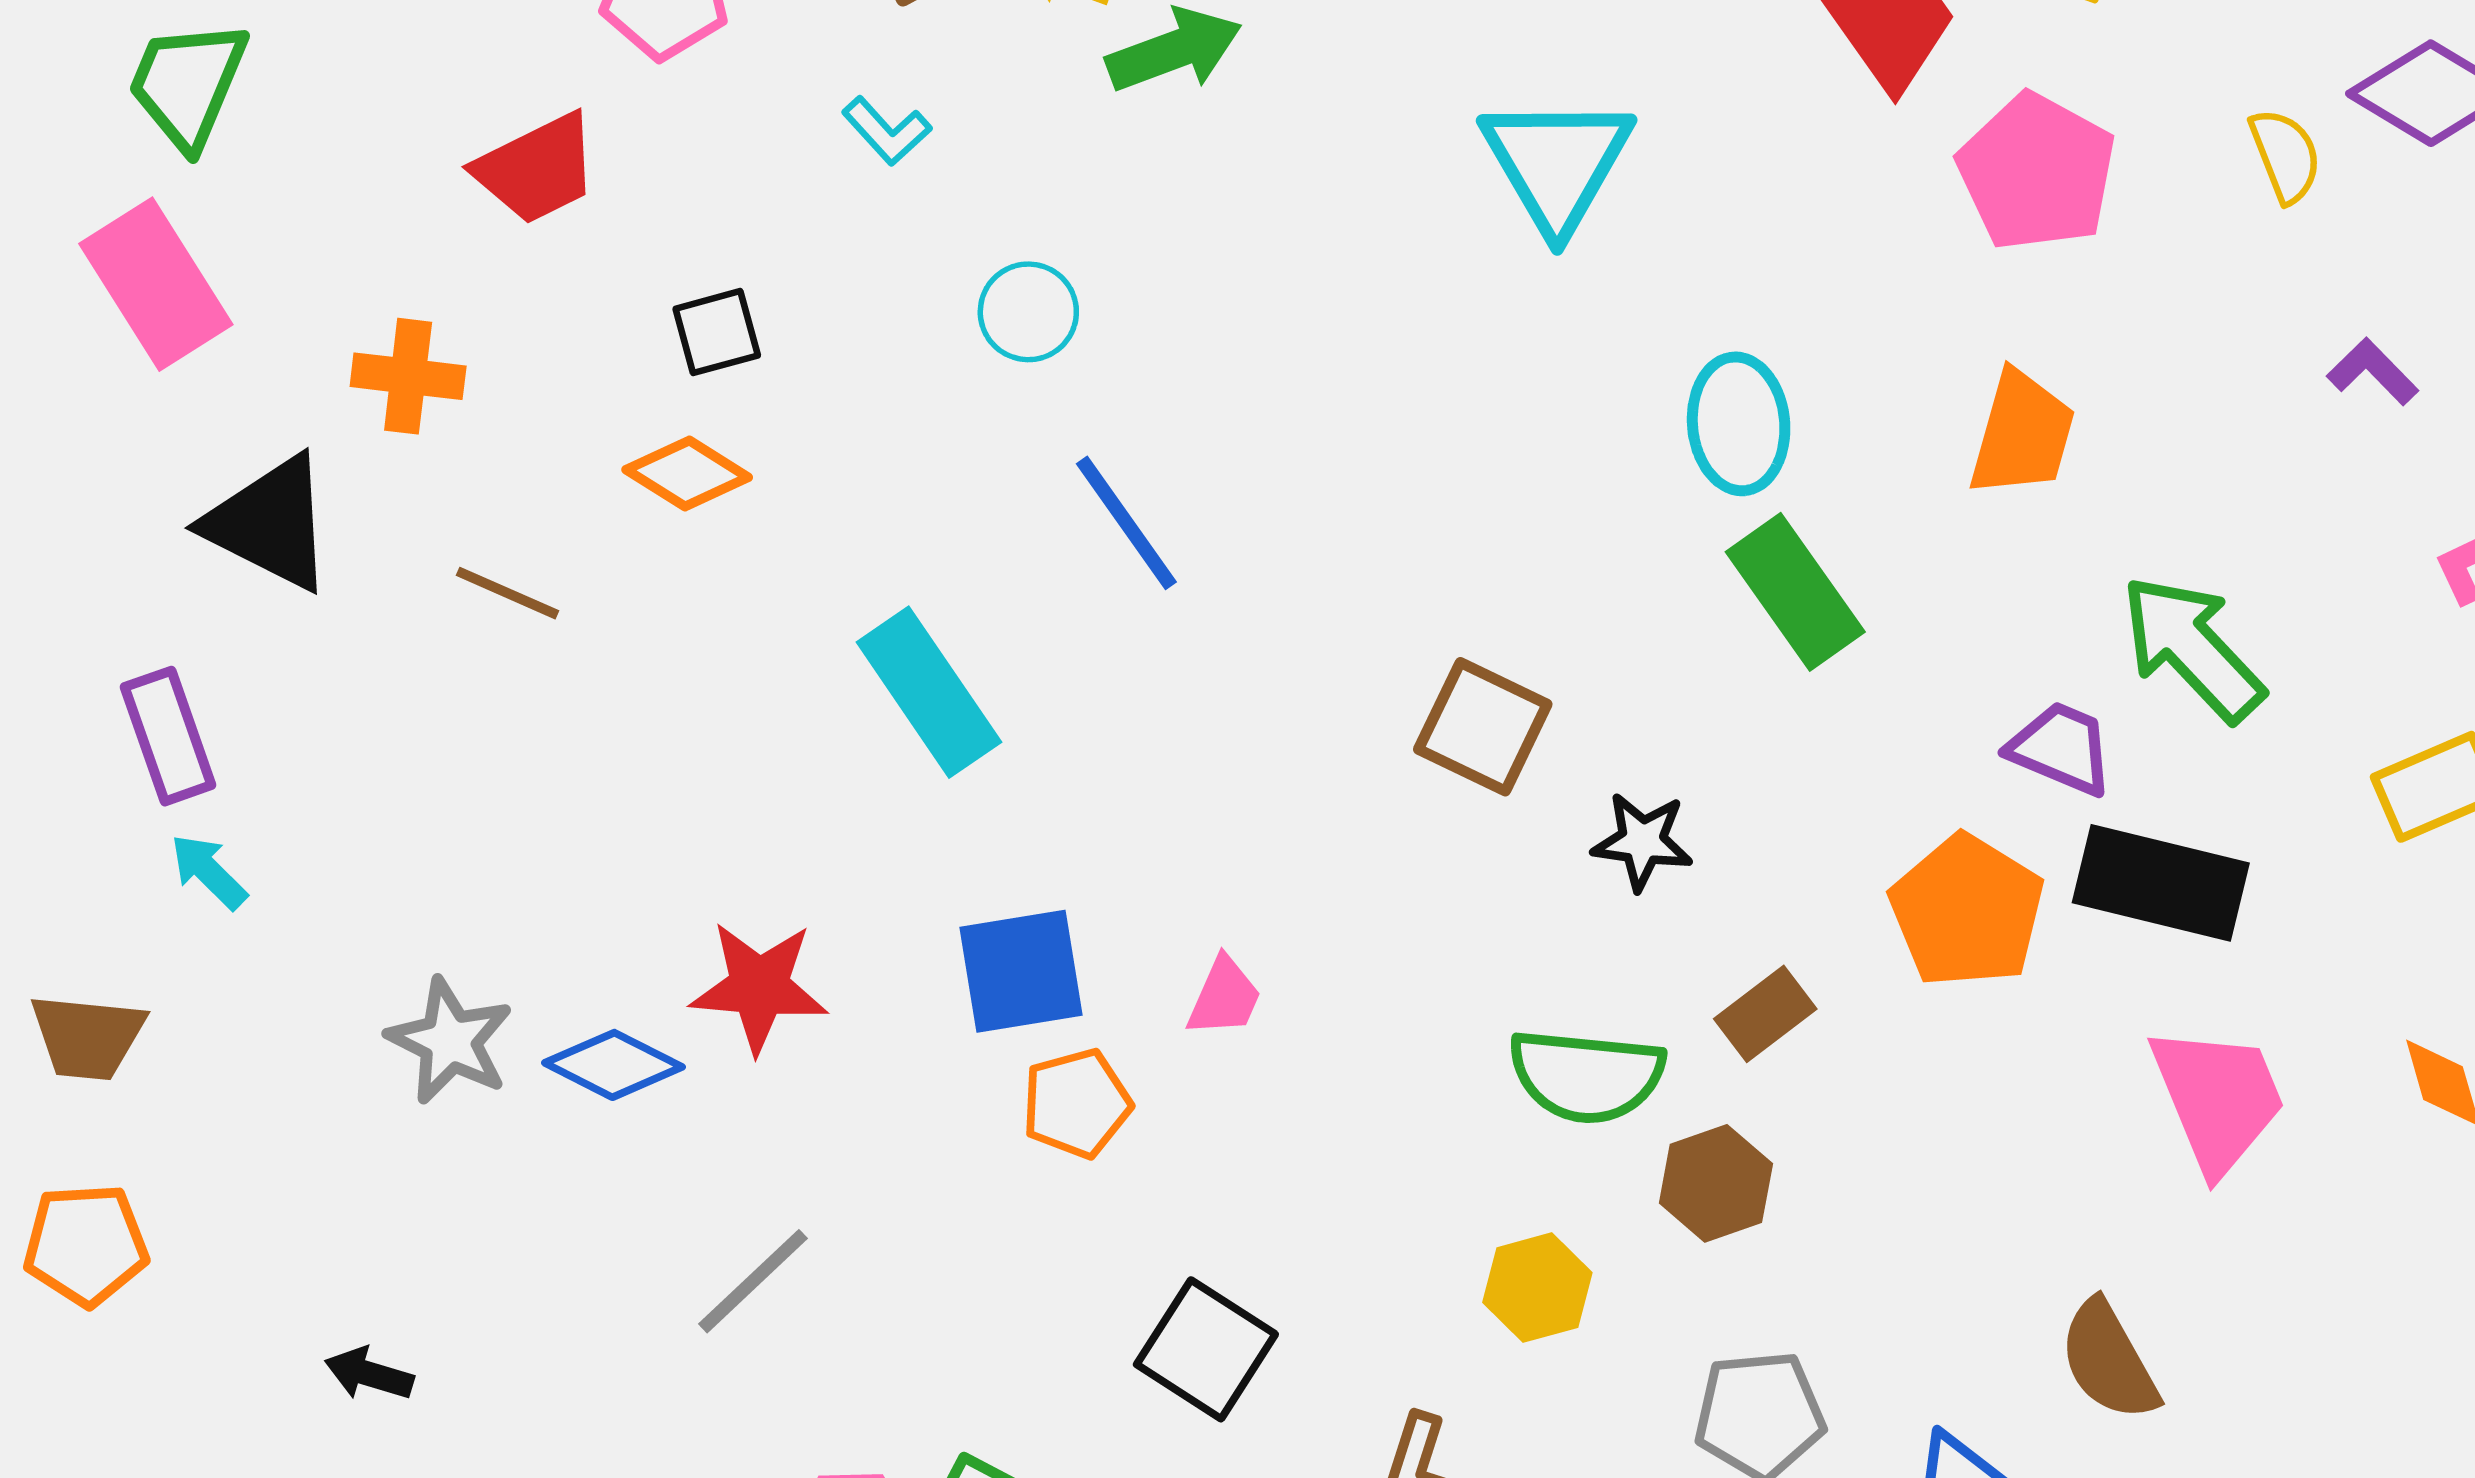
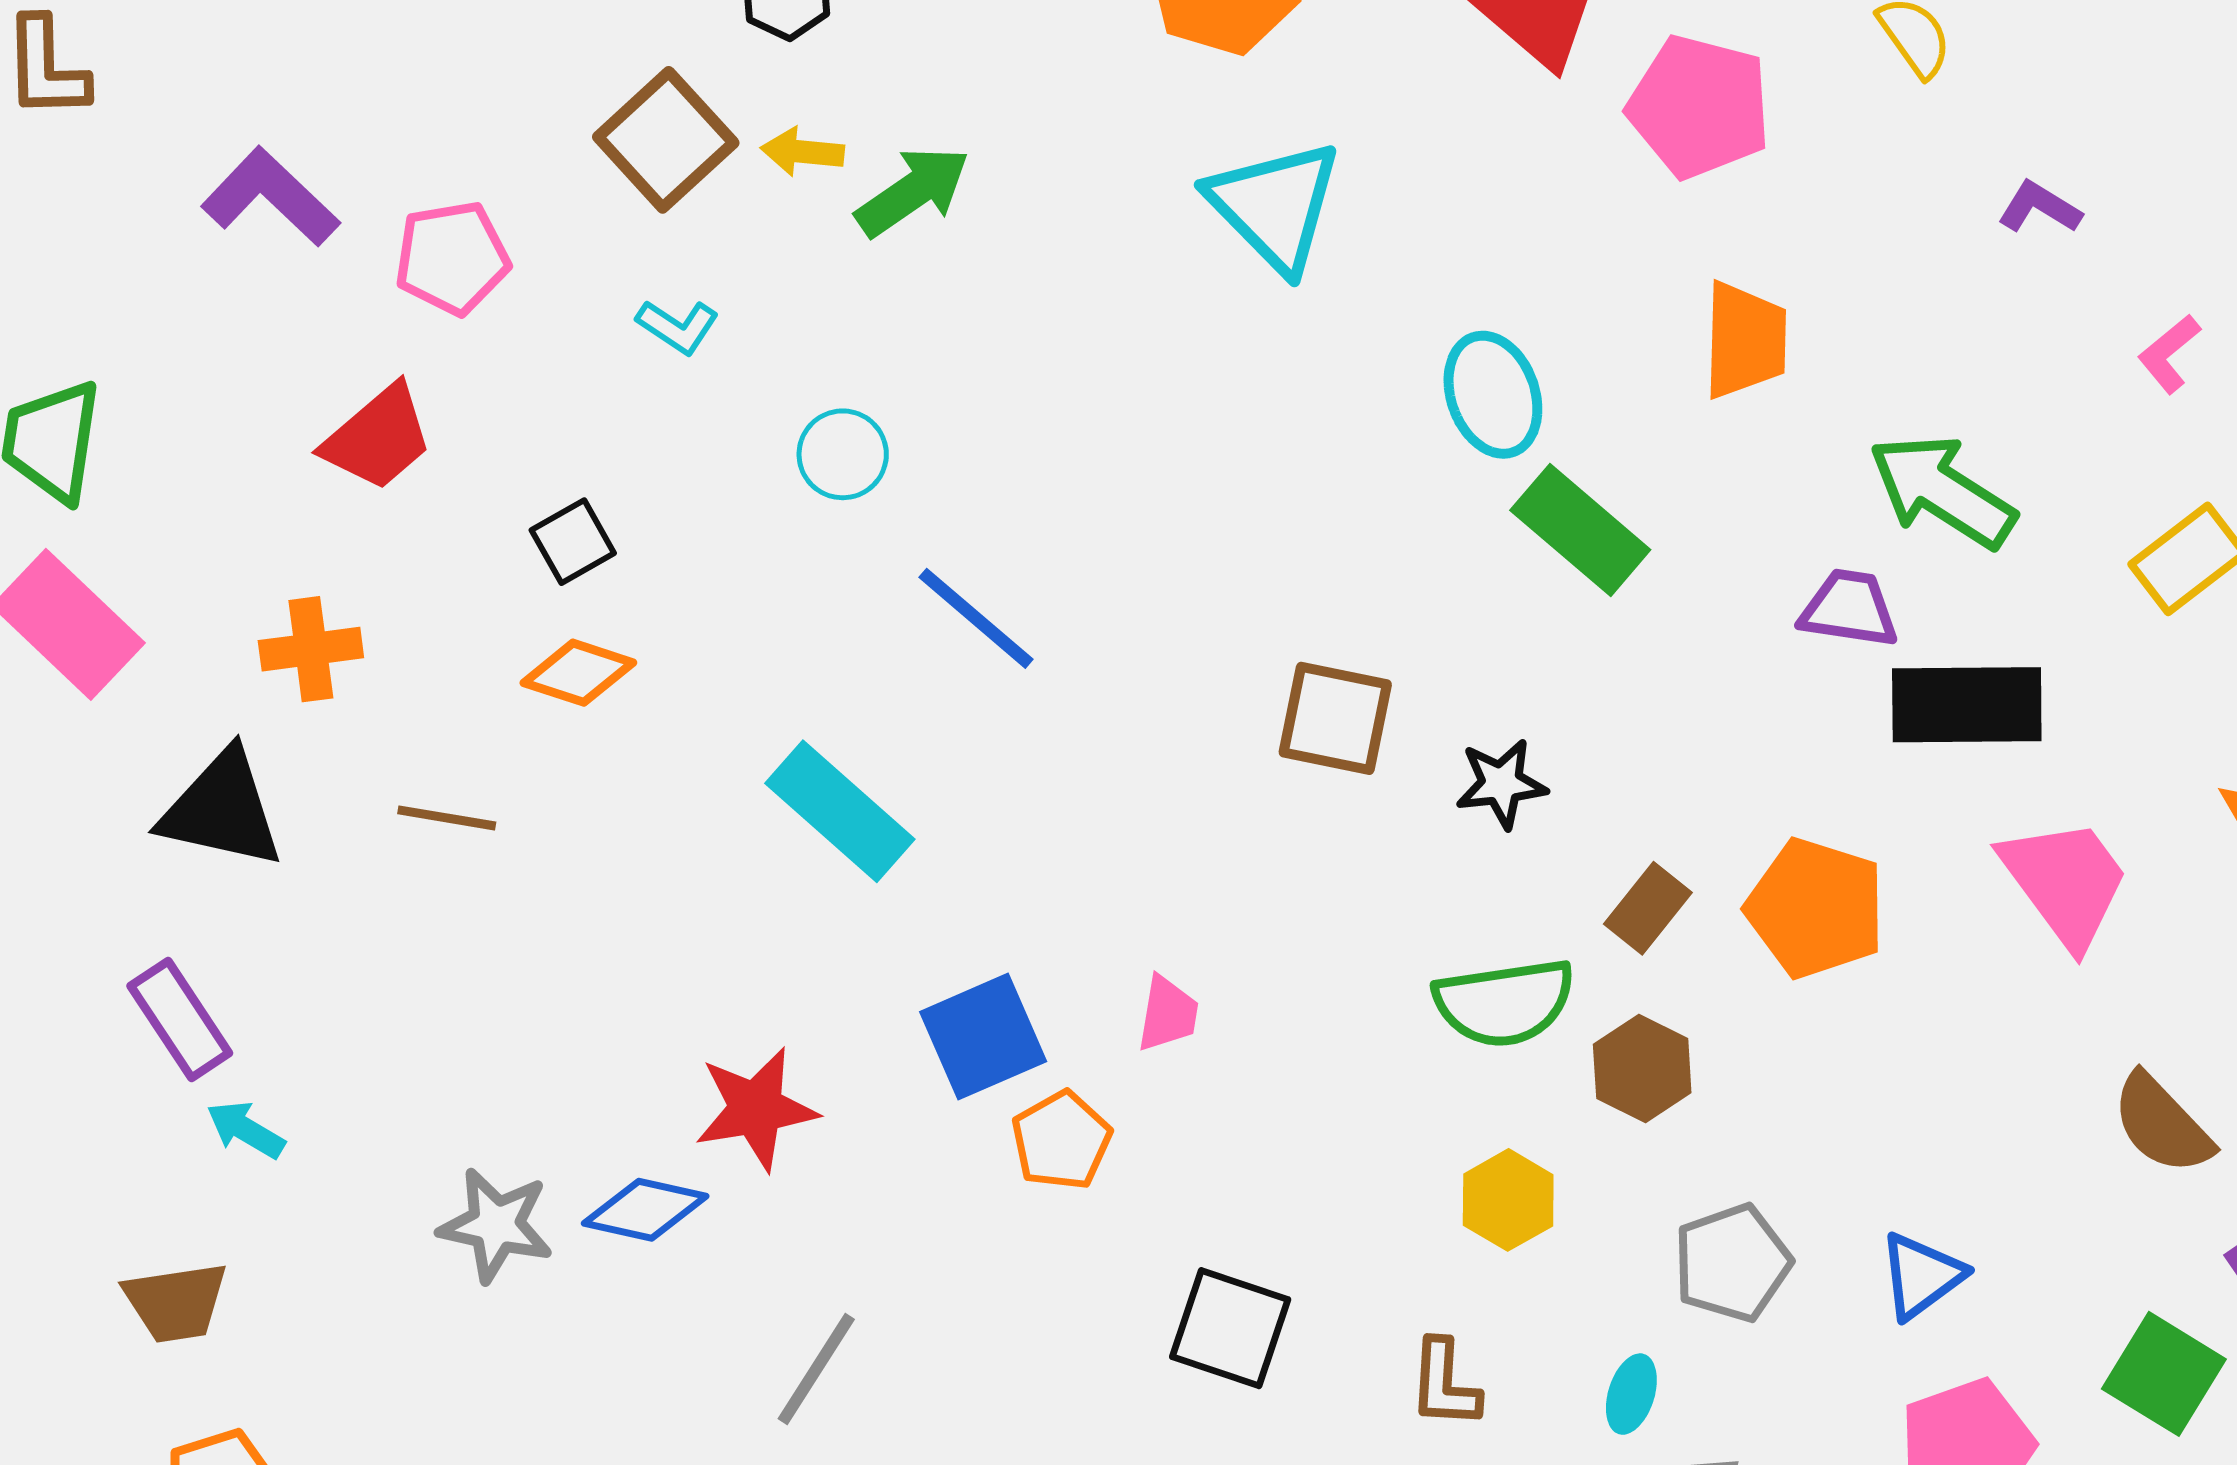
orange pentagon: (1967, 911) -> (1816, 908), moved
brown semicircle: (2109, 1361) -> (2162, 1124), moved

